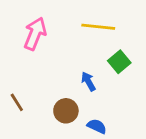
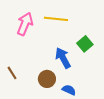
yellow line: (98, 27) -> (56, 19), moved
blue arrow: (88, 81) -> (63, 58), size x1.5

